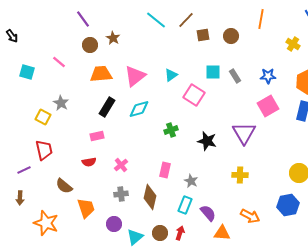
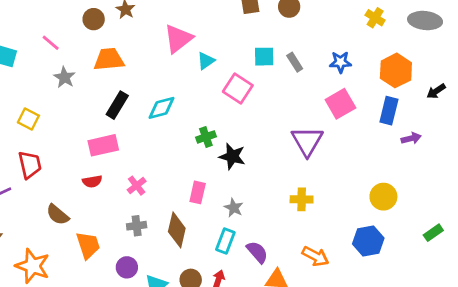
pink triangle: (135, 76) -> (178, 39), moved
gray star: (61, 103) -> (64, 77), moved
pink rectangle: (97, 136) -> (103, 145), size x1.5
black star: (207, 141) -> (232, 156), moved

